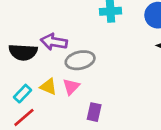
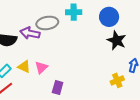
gray ellipse: (80, 60) -> (47, 23), moved

